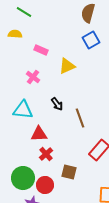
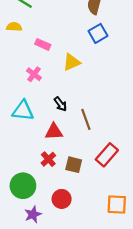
red triangle: (39, 134) -> (54, 132), moved
brown square: (69, 172) -> (74, 165), moved
red circle: (45, 185) -> (62, 199), moved

